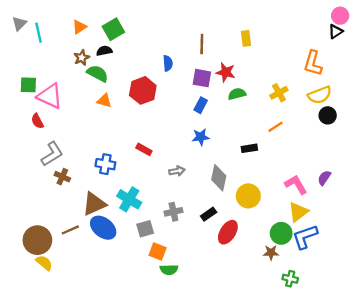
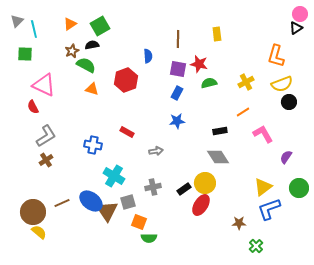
green square: (28, 85) -> (25, 54), moved
brown cross: (62, 177) -> (46, 160), moved, turned 32
gray diamond: (219, 178) -> (218, 157), moved, turned -45
pink L-shape: (296, 185) -> (263, 134), moved
yellow circle: (248, 196) -> (205, 183), moved
brown triangle: (94, 204) -> (107, 211), moved, turned -40
green circle: (281, 233) -> (299, 188), moved
green cross: (290, 279) -> (256, 246), turned 32

